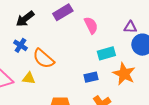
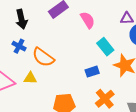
black arrow: (25, 19) -> (21, 19), turned -60
cyan rectangle: (106, 53) -> (105, 47), turned 72

